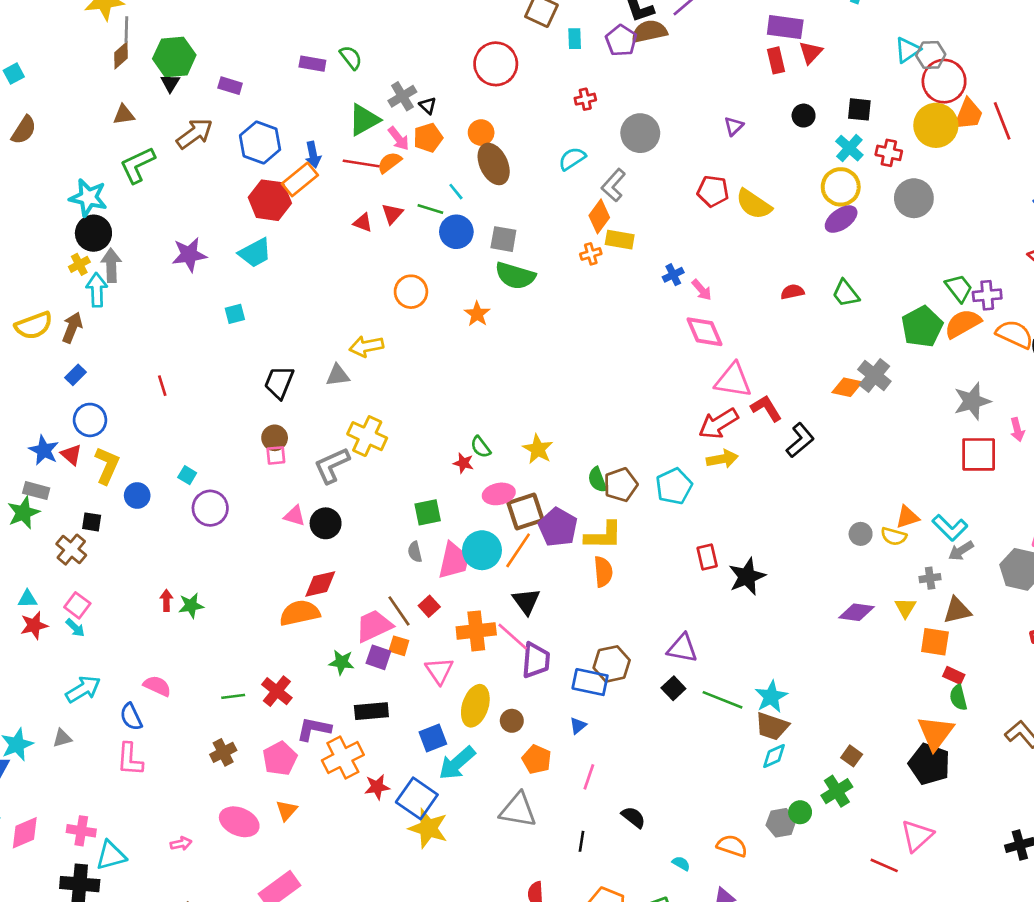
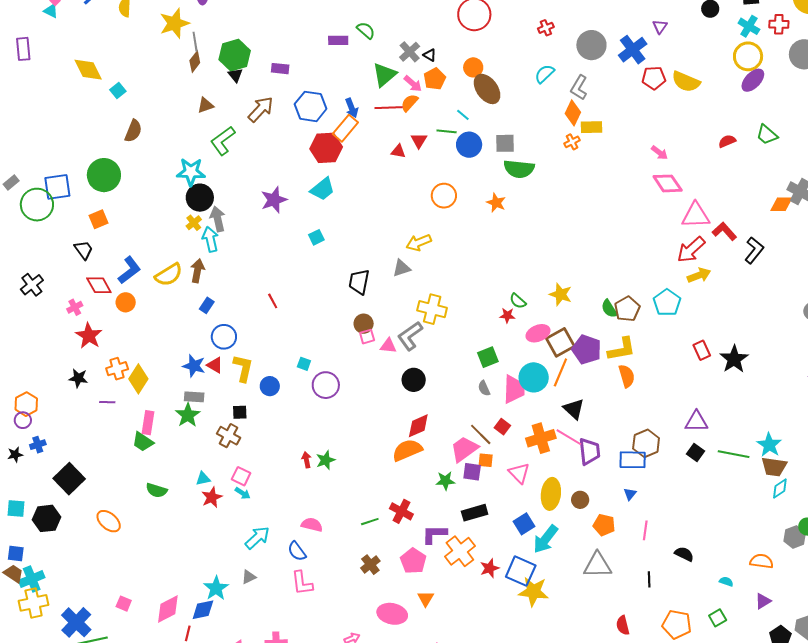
blue cross: (673, 275) -> (633, 50), moved, size x1.8
pink triangle: (295, 516) -> (388, 346), moved

